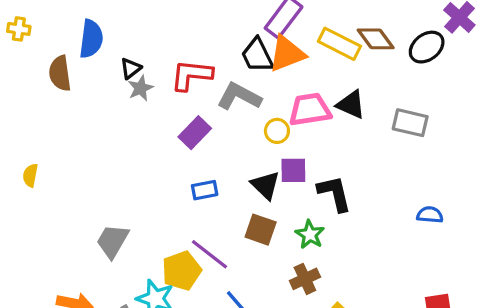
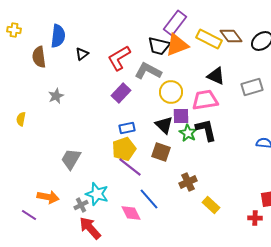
black trapezoid: (257, 55) -> (159, 46), turned -50
red L-shape: (191, 75) -> (119, 58), turned -36
gray star: (140, 88) -> (56, 96), moved
pink trapezoid: (310, 110) -> (205, 100), moved
gray rectangle: (410, 123) -> (252, 87), turned -30
yellow circle: (277, 131) -> (171, 92), size x1.5
green star: (310, 235) -> (188, 133), moved
yellow pentagon: (182, 271) -> (124, 149), moved

